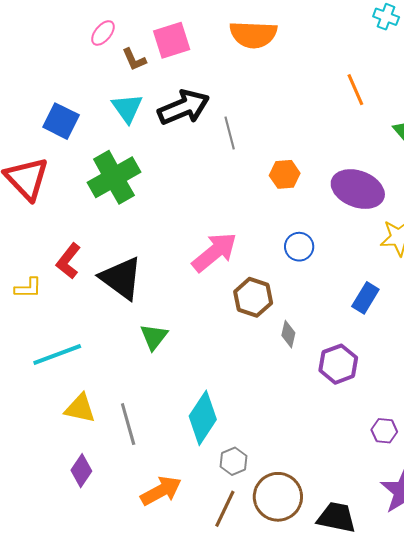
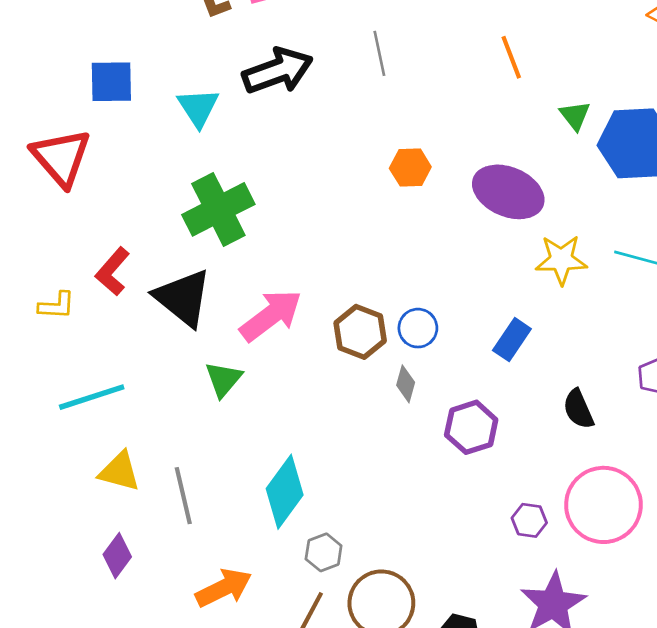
cyan triangle: (127, 108) -> (198, 107), moved
blue square: (61, 121) -> (111, 82), turned -30
gray line: (230, 133) -> (379, 53), moved
green cross: (114, 177) -> (218, 209), moved
blue circle: (299, 247) -> (418, 328), moved
pink arrow: (214, 252) -> (271, 315), moved

